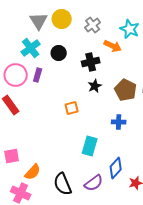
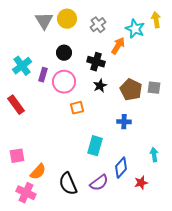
orange arrow: (113, 46) -> (118, 46), turned -84
cyan cross: (31, 48) -> (22, 66), moved
black cross: (91, 62) -> (96, 62), turned 30
pink circle: (16, 75) -> (64, 82), moved

